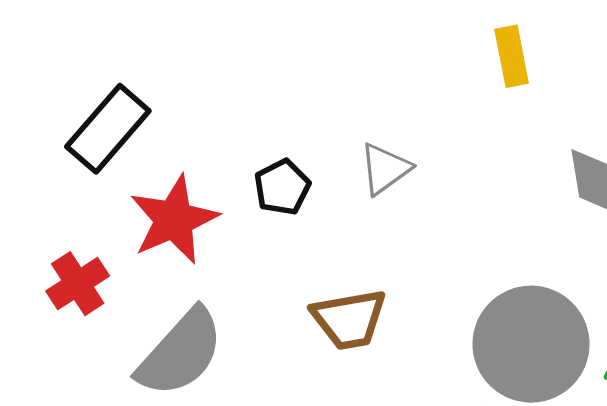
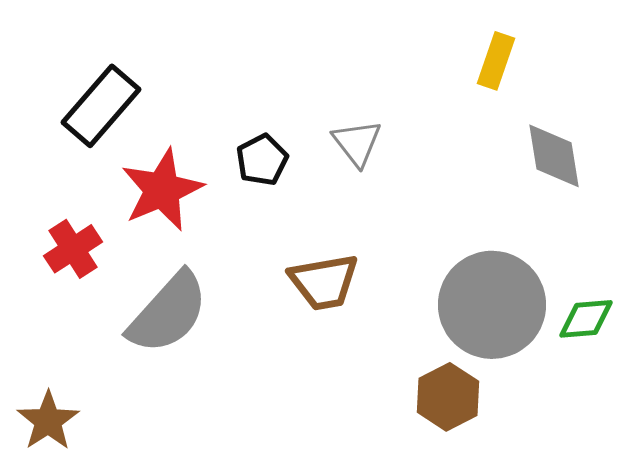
yellow rectangle: (512, 56) -> (496, 61), moved, turned 30
gray triangle: (385, 169) -> (357, 143), turned -32

